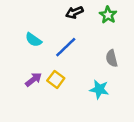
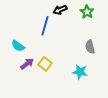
cyan semicircle: (33, 40) -> (18, 46), moved
blue line: (66, 47) -> (45, 26), moved, turned -30

